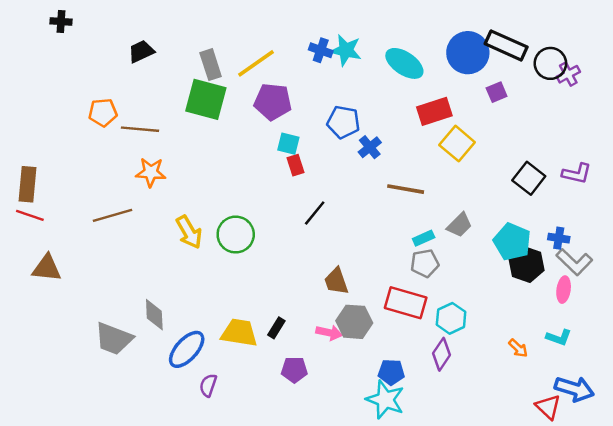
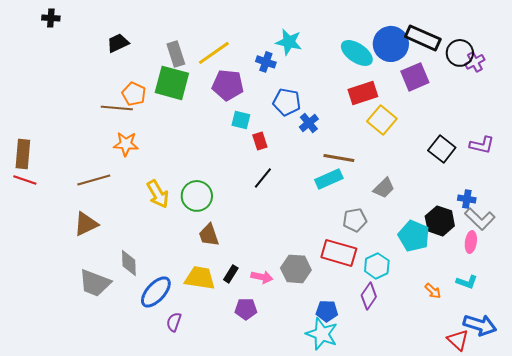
blue cross: (321, 50) -> (266, 62), moved
cyan ellipse: (404, 63) -> (357, 53), moved
purple square: (497, 92) -> (415, 77), size x1.6
orange pentagon: (103, 112) -> (134, 94), moved, turned 30
red rectangle: (296, 165) -> (260, 141), moved
cyan rectangle: (424, 238) -> (329, 179), moved, size x1.5
cyan pentagon: (512, 242) -> (414, 236), moved
brown triangle: (47, 268) -> (86, 224), moved, turned -32
brown trapezoid: (336, 281) -> (209, 235), moved
pink arrow: (329, 333) -> (262, 277), moved

